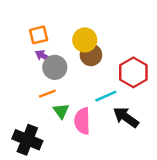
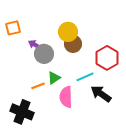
orange square: (39, 35) -> (13, 28), moved
orange line: (47, 94) -> (38, 86), moved
green triangle: (61, 111) -> (54, 78), moved, turned 32

